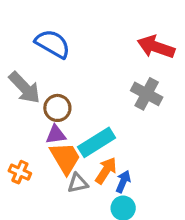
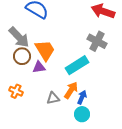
brown circle: (57, 108) -> (22, 56), moved
cyan rectangle: (97, 142) -> (77, 65), moved
orange trapezoid: (65, 158) -> (45, 50), moved

